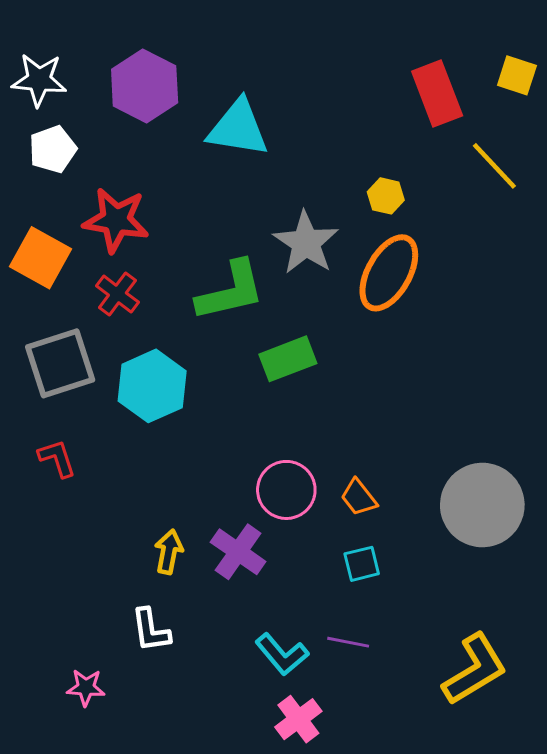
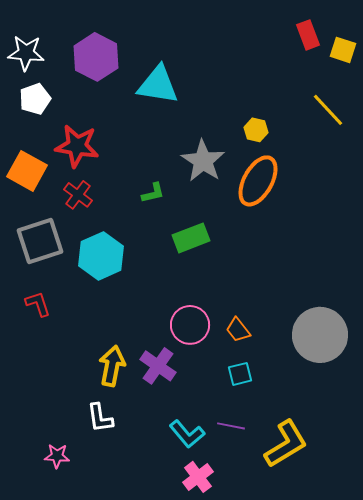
red rectangle: (437, 93) -> (308, 35), moved, size x0.7
green L-shape: (231, 291) -> (153, 193), size x0.5
yellow arrow: (169, 552) -> (112, 366), size x1.4
yellow L-shape: (475, 669) -> (286, 444), moved

